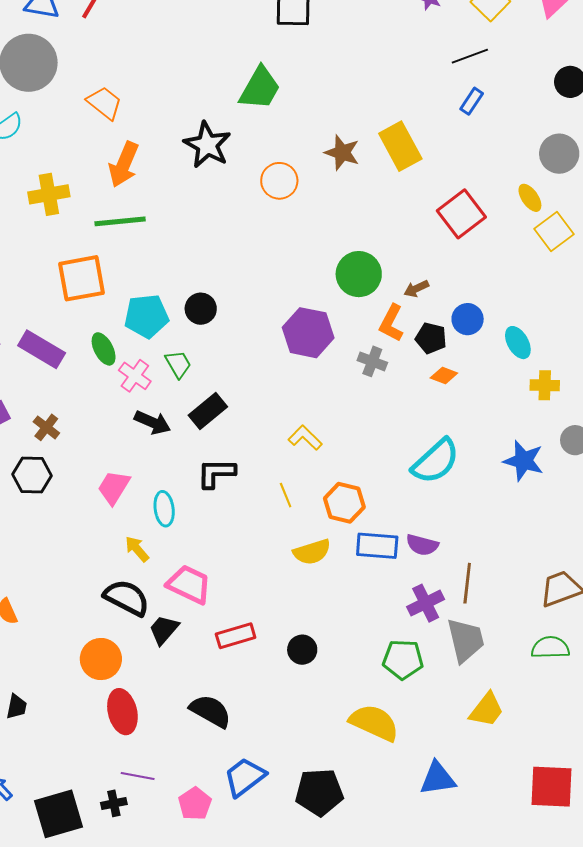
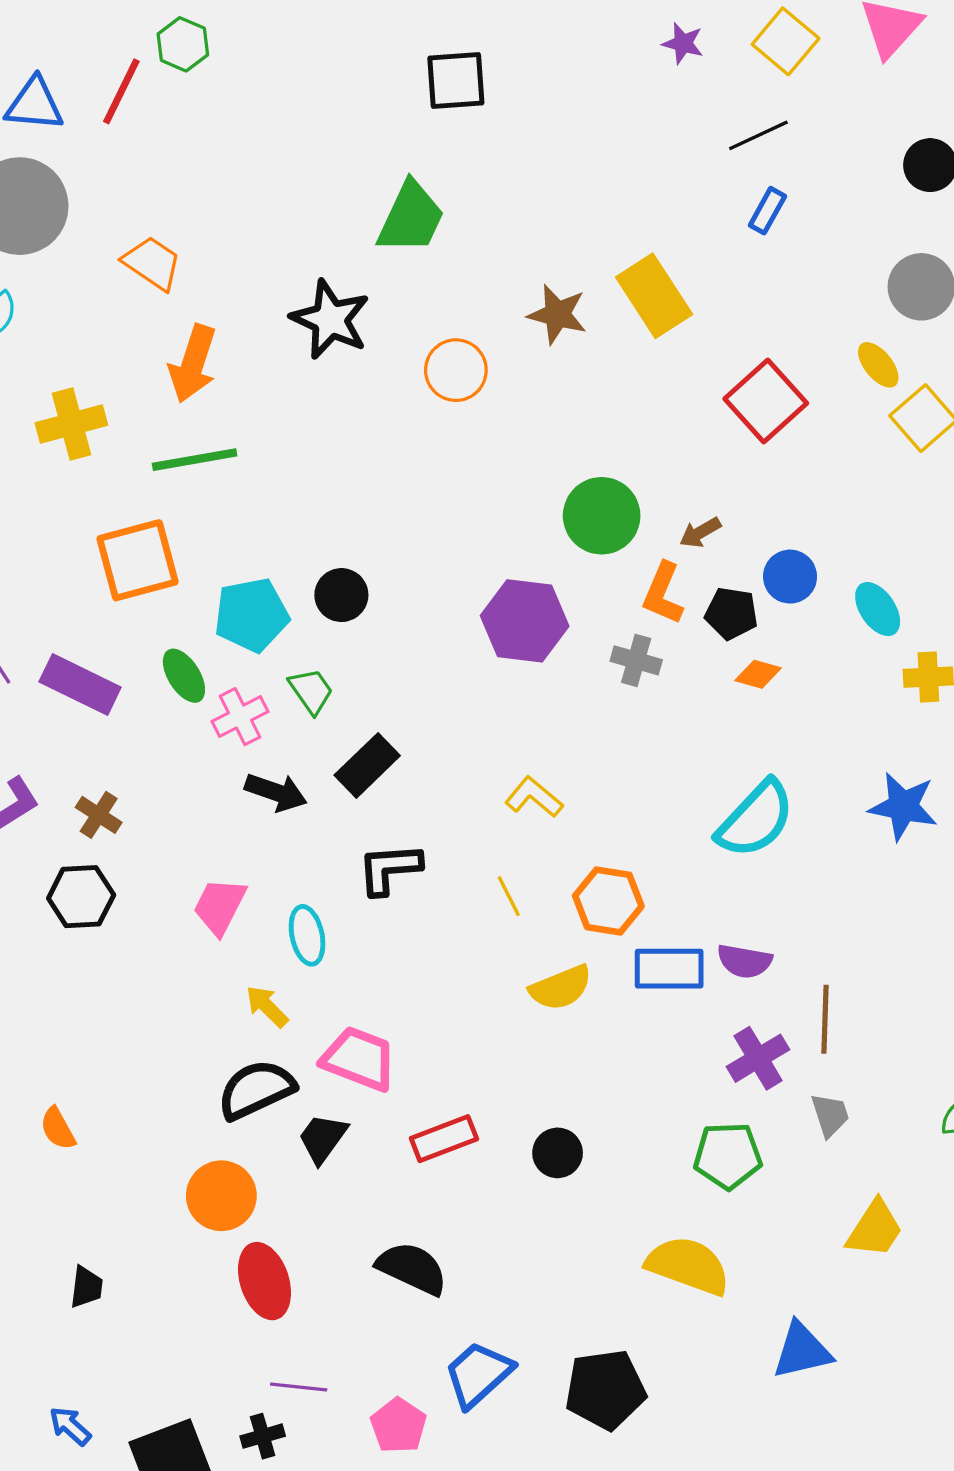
pink cross: (135, 376) -> (240, 717), turned 32
black semicircle: (127, 598) -> (256, 1090), turned -48
gray trapezoid: (466, 640) -> (830, 1115), size x0.6

